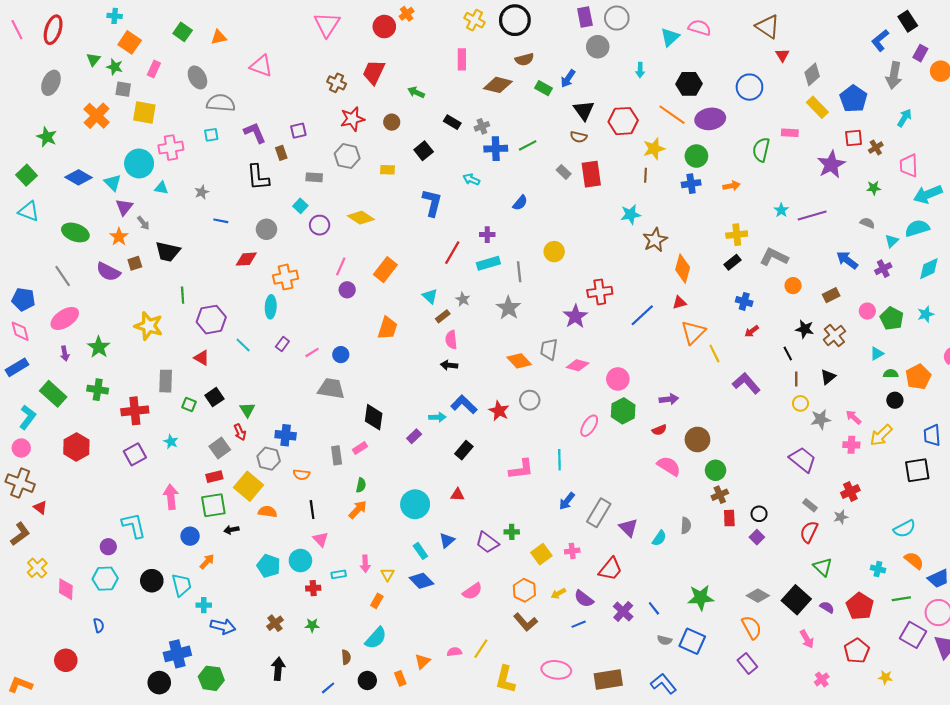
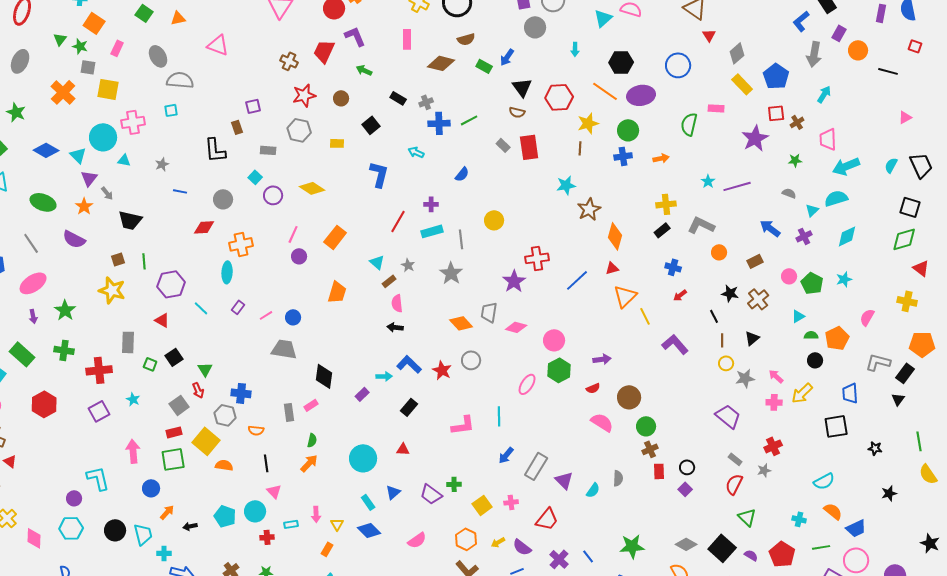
purple L-shape: (255, 133) -> (355, 36), moved
brown square: (135, 263) -> (118, 259), moved
black arrow: (231, 530) -> (190, 526), moved

